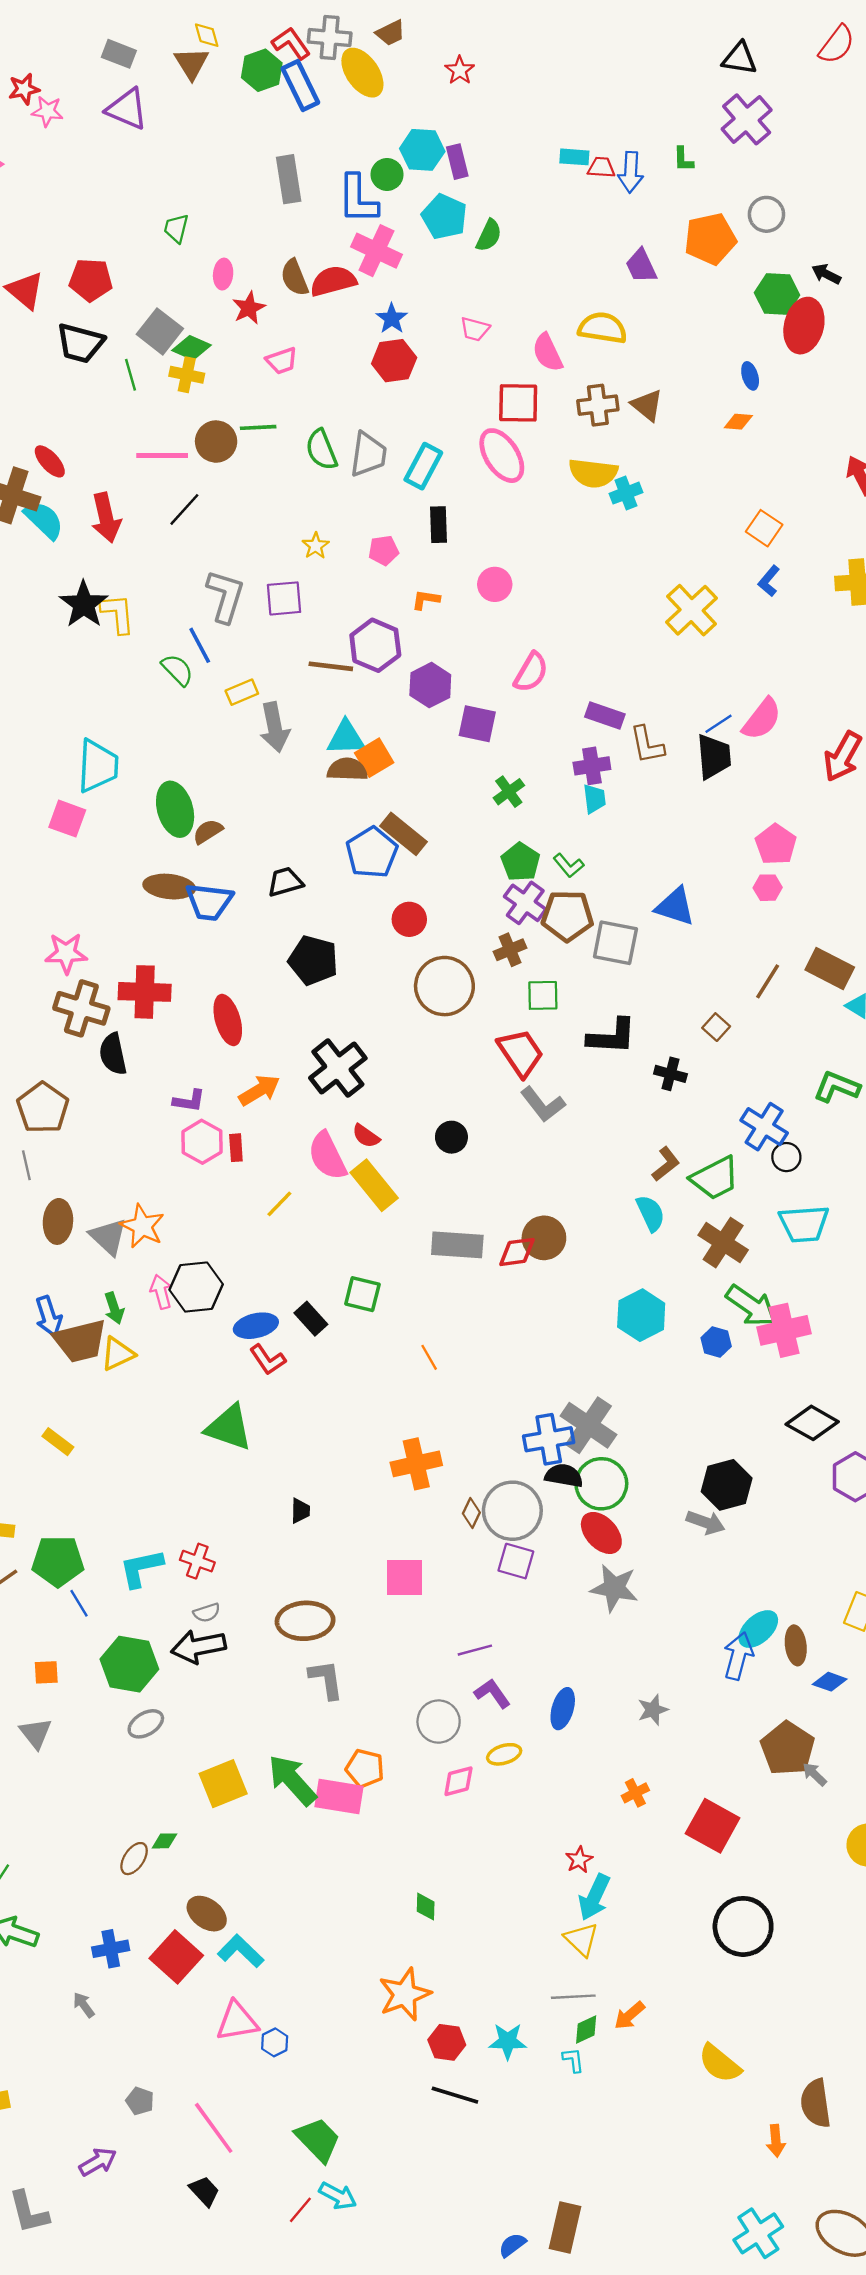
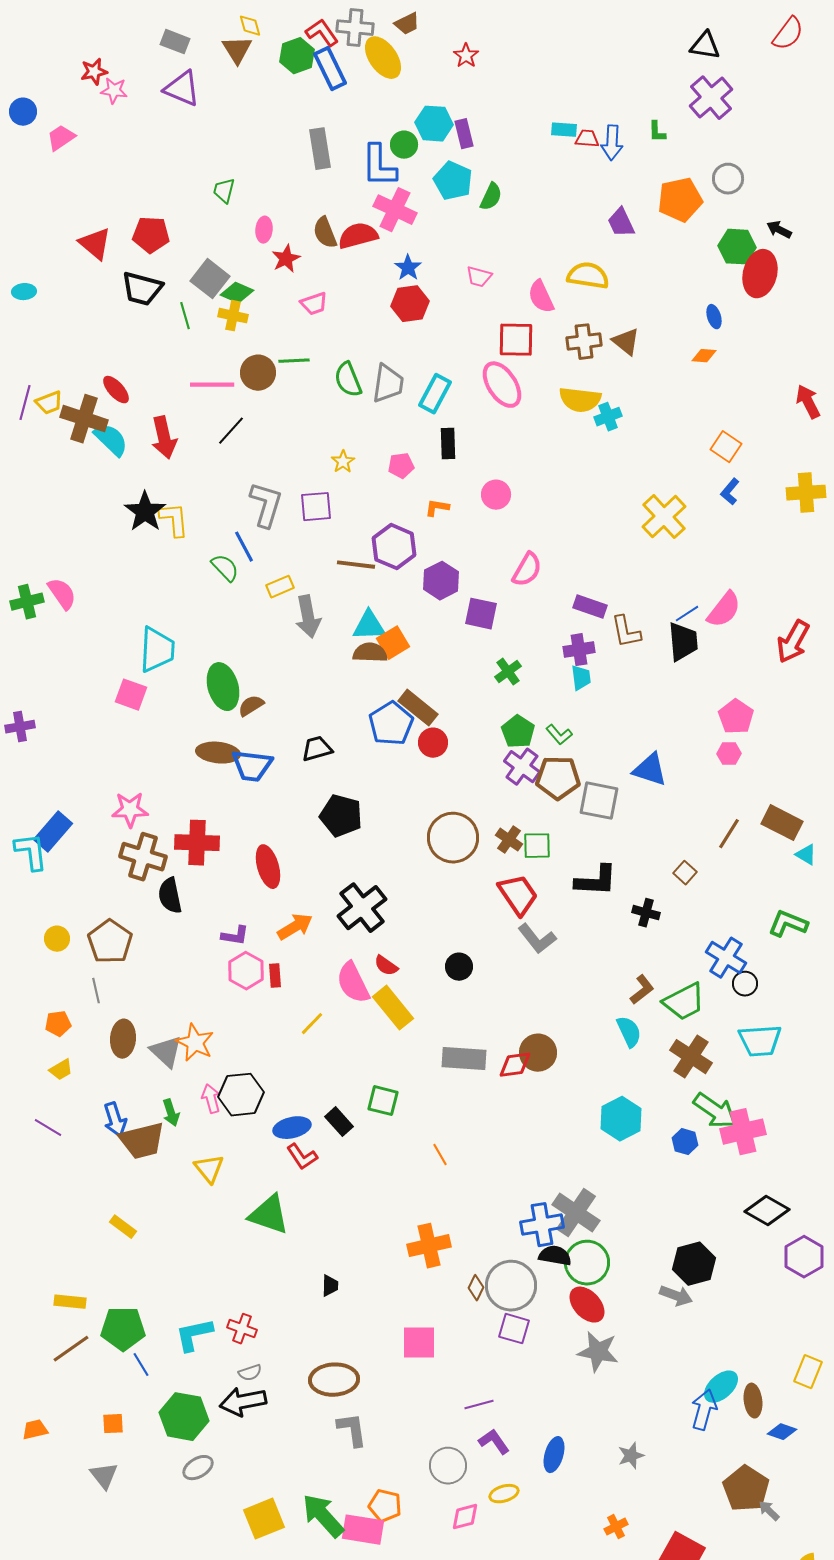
red circle: (409, 919) -> (433, 743), moved
brown cross: (510, 950) -> (509, 840), moved, turned -32
yellow triangle: (118, 1354) -> (209, 1169), moved, turned -44

